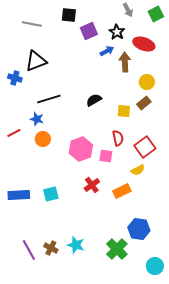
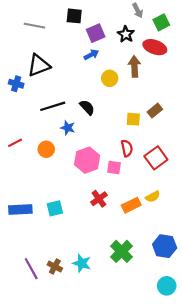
green square: (156, 14) -> (161, 22), moved
blue arrow: (107, 51) -> (91, 55), moved
yellow circle: (147, 82) -> (110, 78), moved
black semicircle: (94, 100) -> (87, 107), moved, turned 77
blue star: (37, 119) -> (68, 128), moved
yellow semicircle: (138, 170) -> (153, 197), moved
blue hexagon: (139, 229) -> (165, 246), moved
green cross: (117, 249) -> (122, 251), moved

